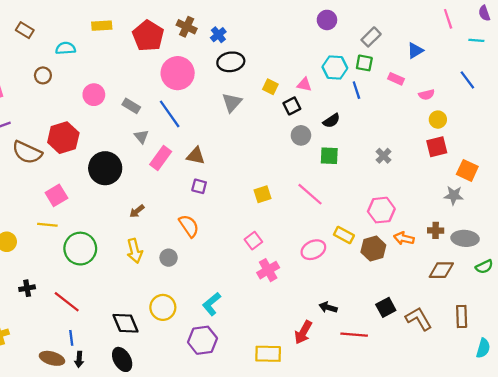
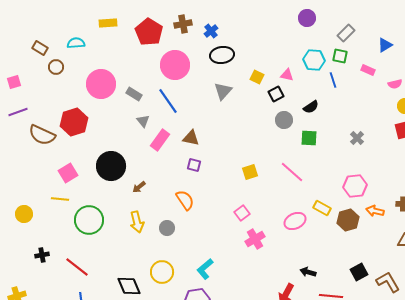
brown cross: (187, 27) -> (183, 24), turned -36
brown rectangle: (25, 30) -> (40, 48), moved
pink circle: (94, 95) -> (101, 84), size x1.5
black circle: (105, 168) -> (111, 166), moved

